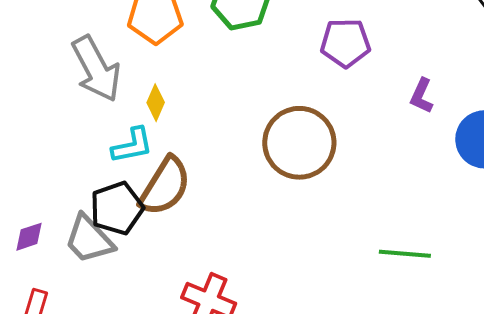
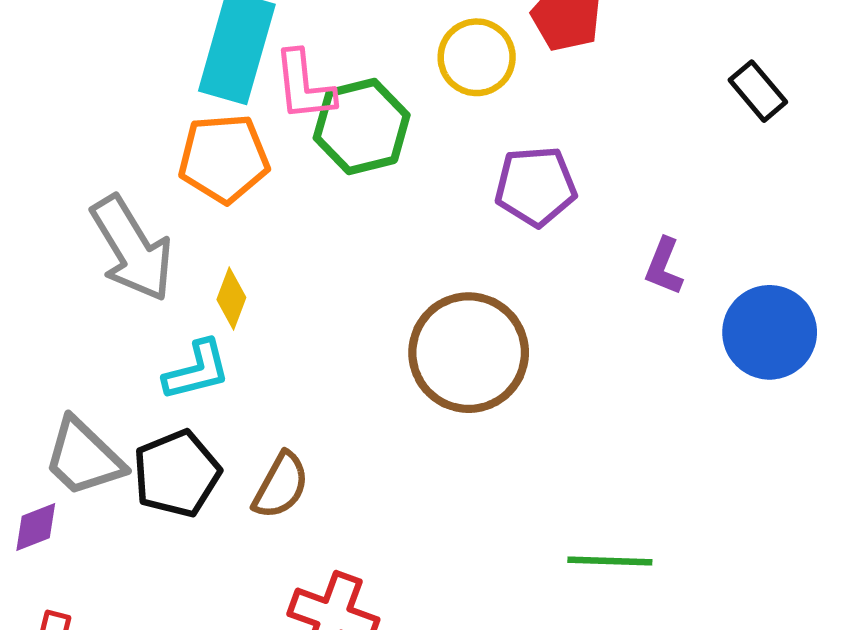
brown semicircle: (165, 186) -> (281, 486), moved, size x0.7
gray trapezoid: (89, 239) -> (84, 457), moved
green line: (405, 254) -> (610, 561), moved

